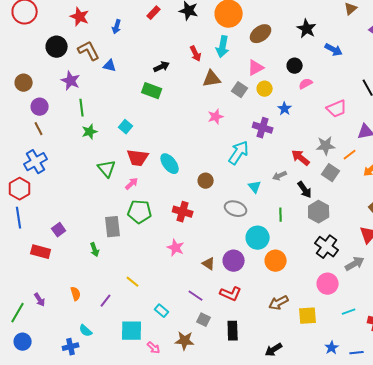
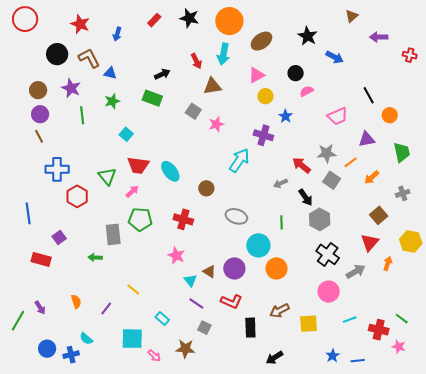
brown circle: (24, 83) -> (38, 90), moved
gray square: (240, 90) -> (193, 111), moved
green star: (90, 132) -> (112, 101), moved
blue cross: (36, 162) -> (57, 169), moved, turned 30
cyan triangle: (255, 187) -> (190, 281), moved
red hexagon: (20, 189) -> (77, 196), moved
blue line: (19, 218) -> (28, 213), moved
green arrow: (95, 250) -> (95, 257), turned 112
black rectangle: (233, 331) -> (250, 328), moved
blue circle: (23, 342) -> (47, 349), moved

